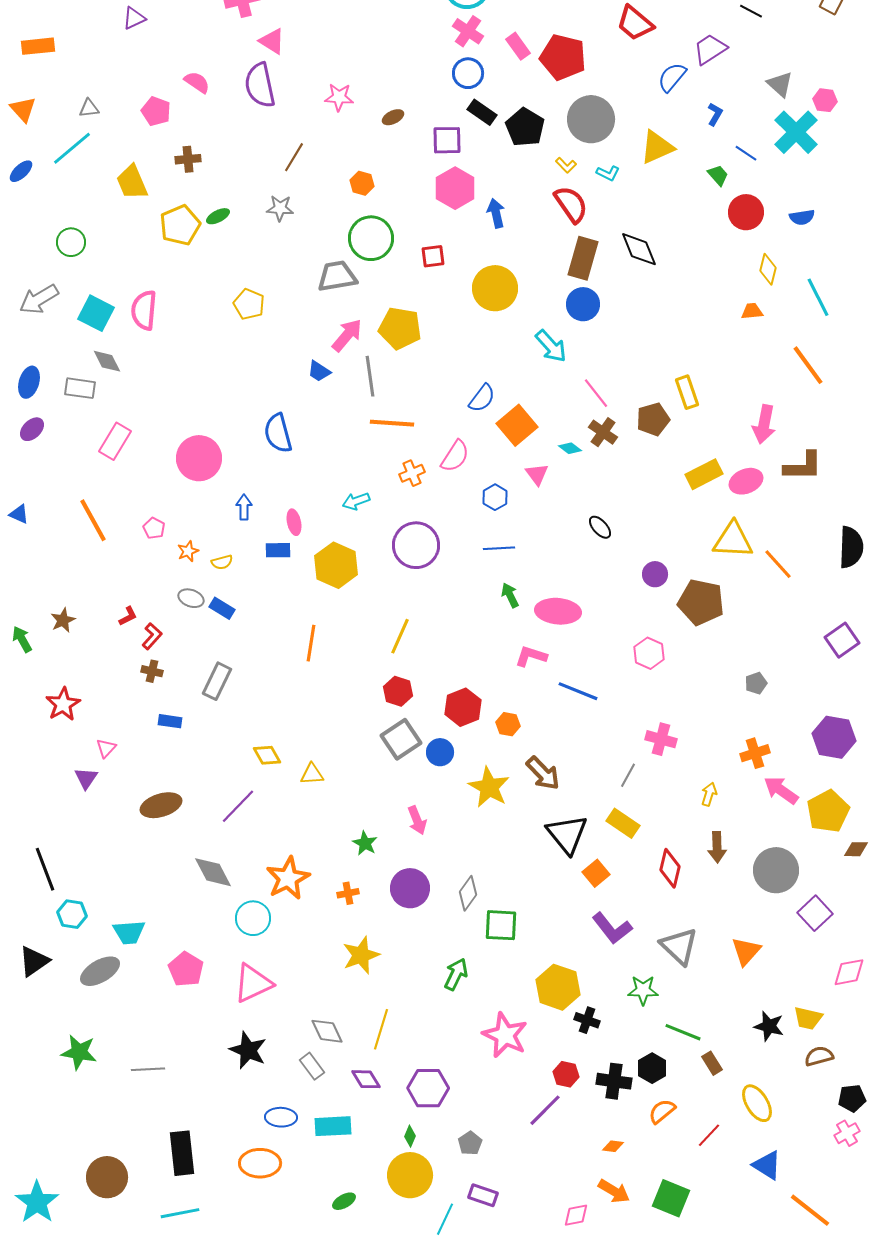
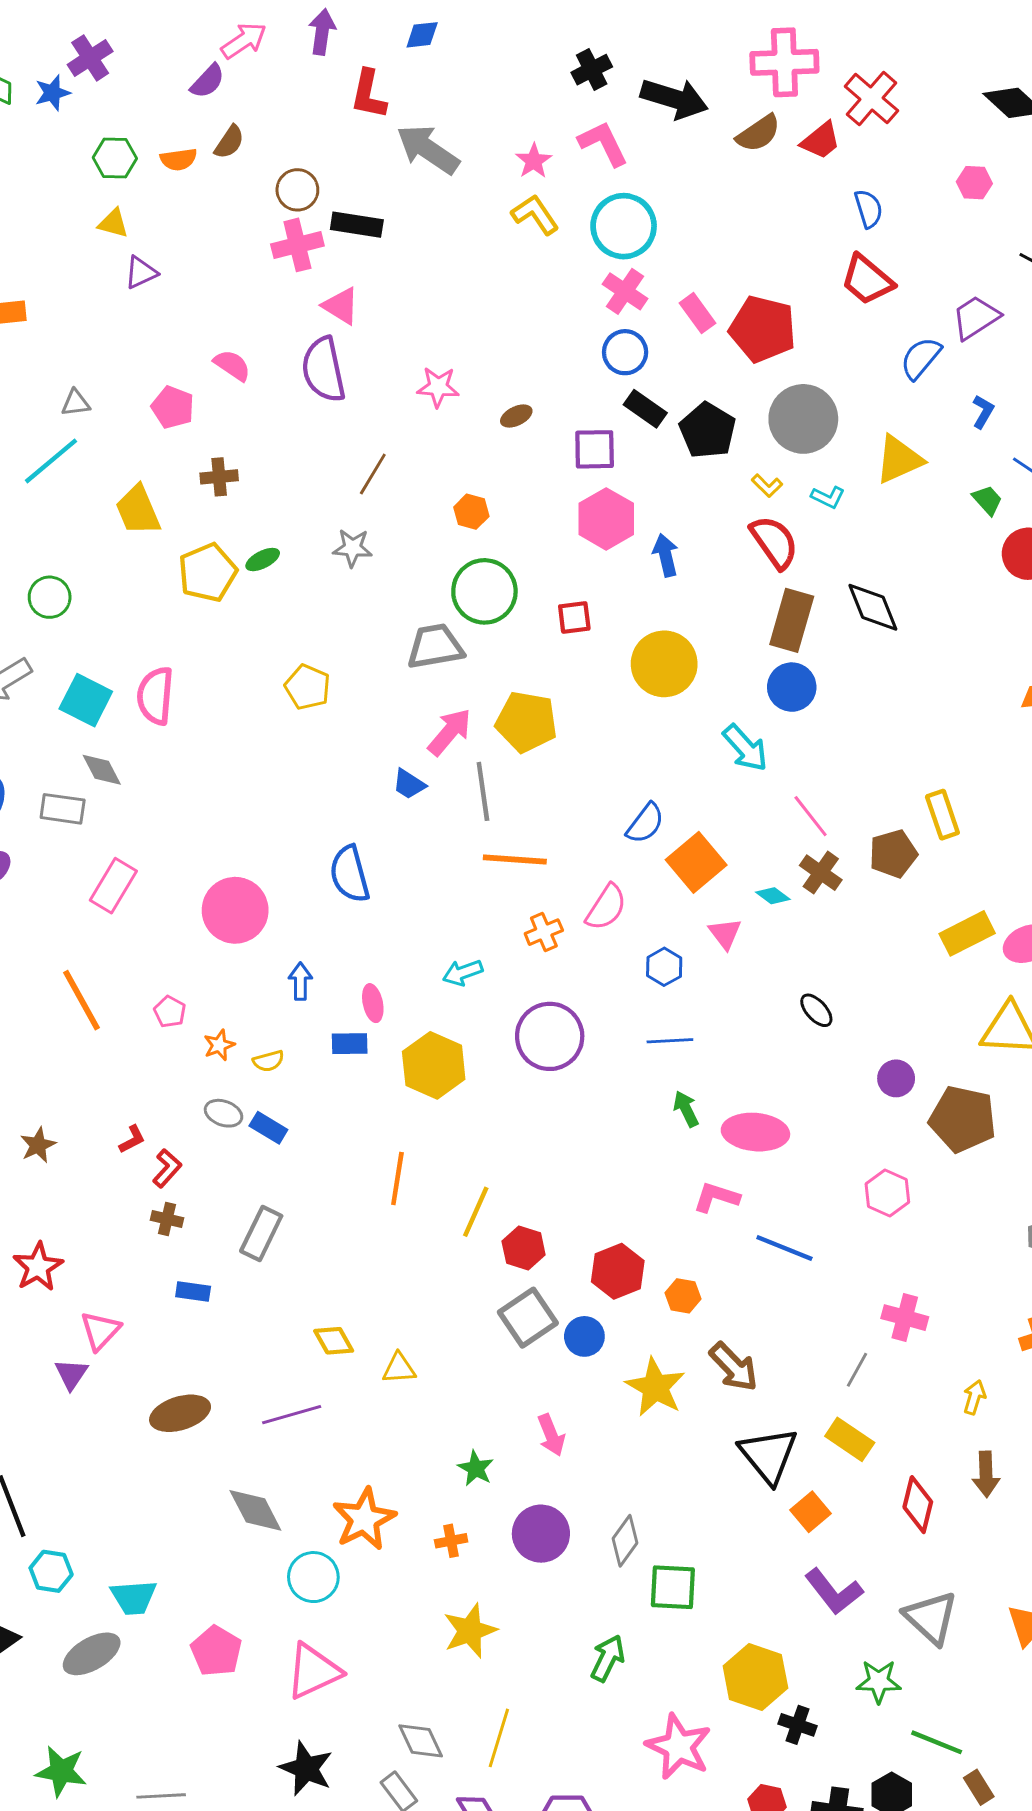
yellow line: (400, 636) -> (476, 1212), moved
pink triangle: (106, 748) -> (100, 1331), size x1.4
purple line: (238, 806) -> (292, 1415), turned 30

